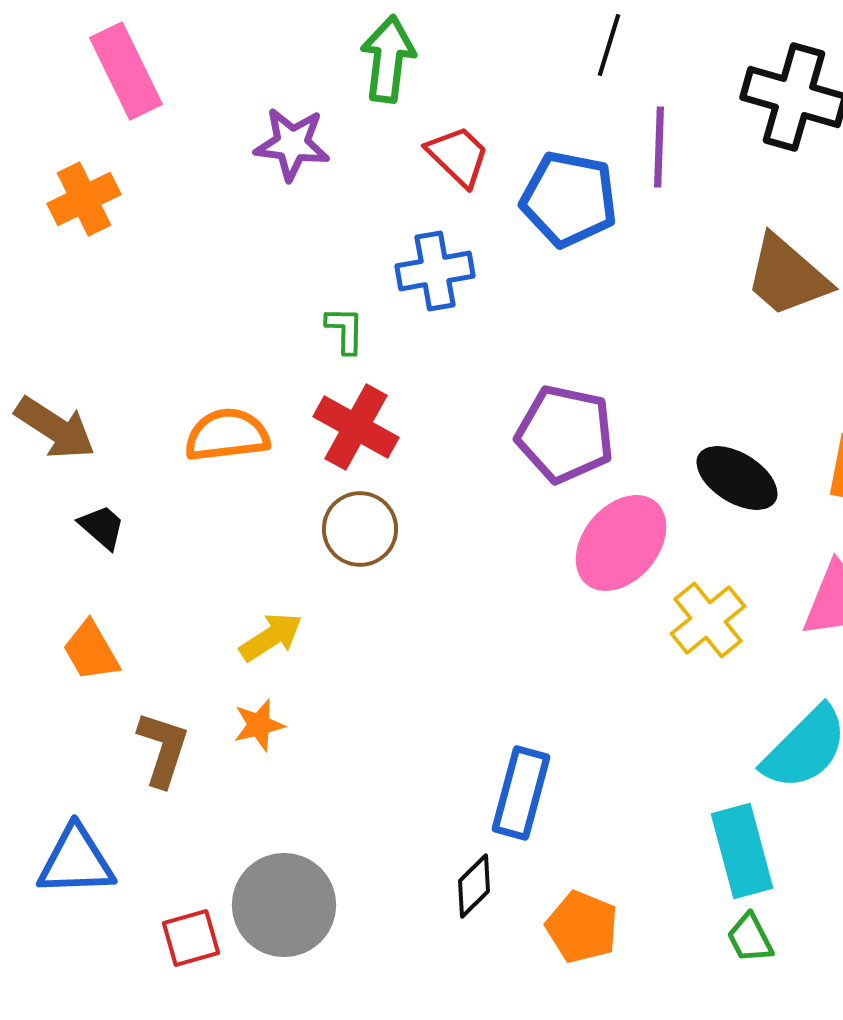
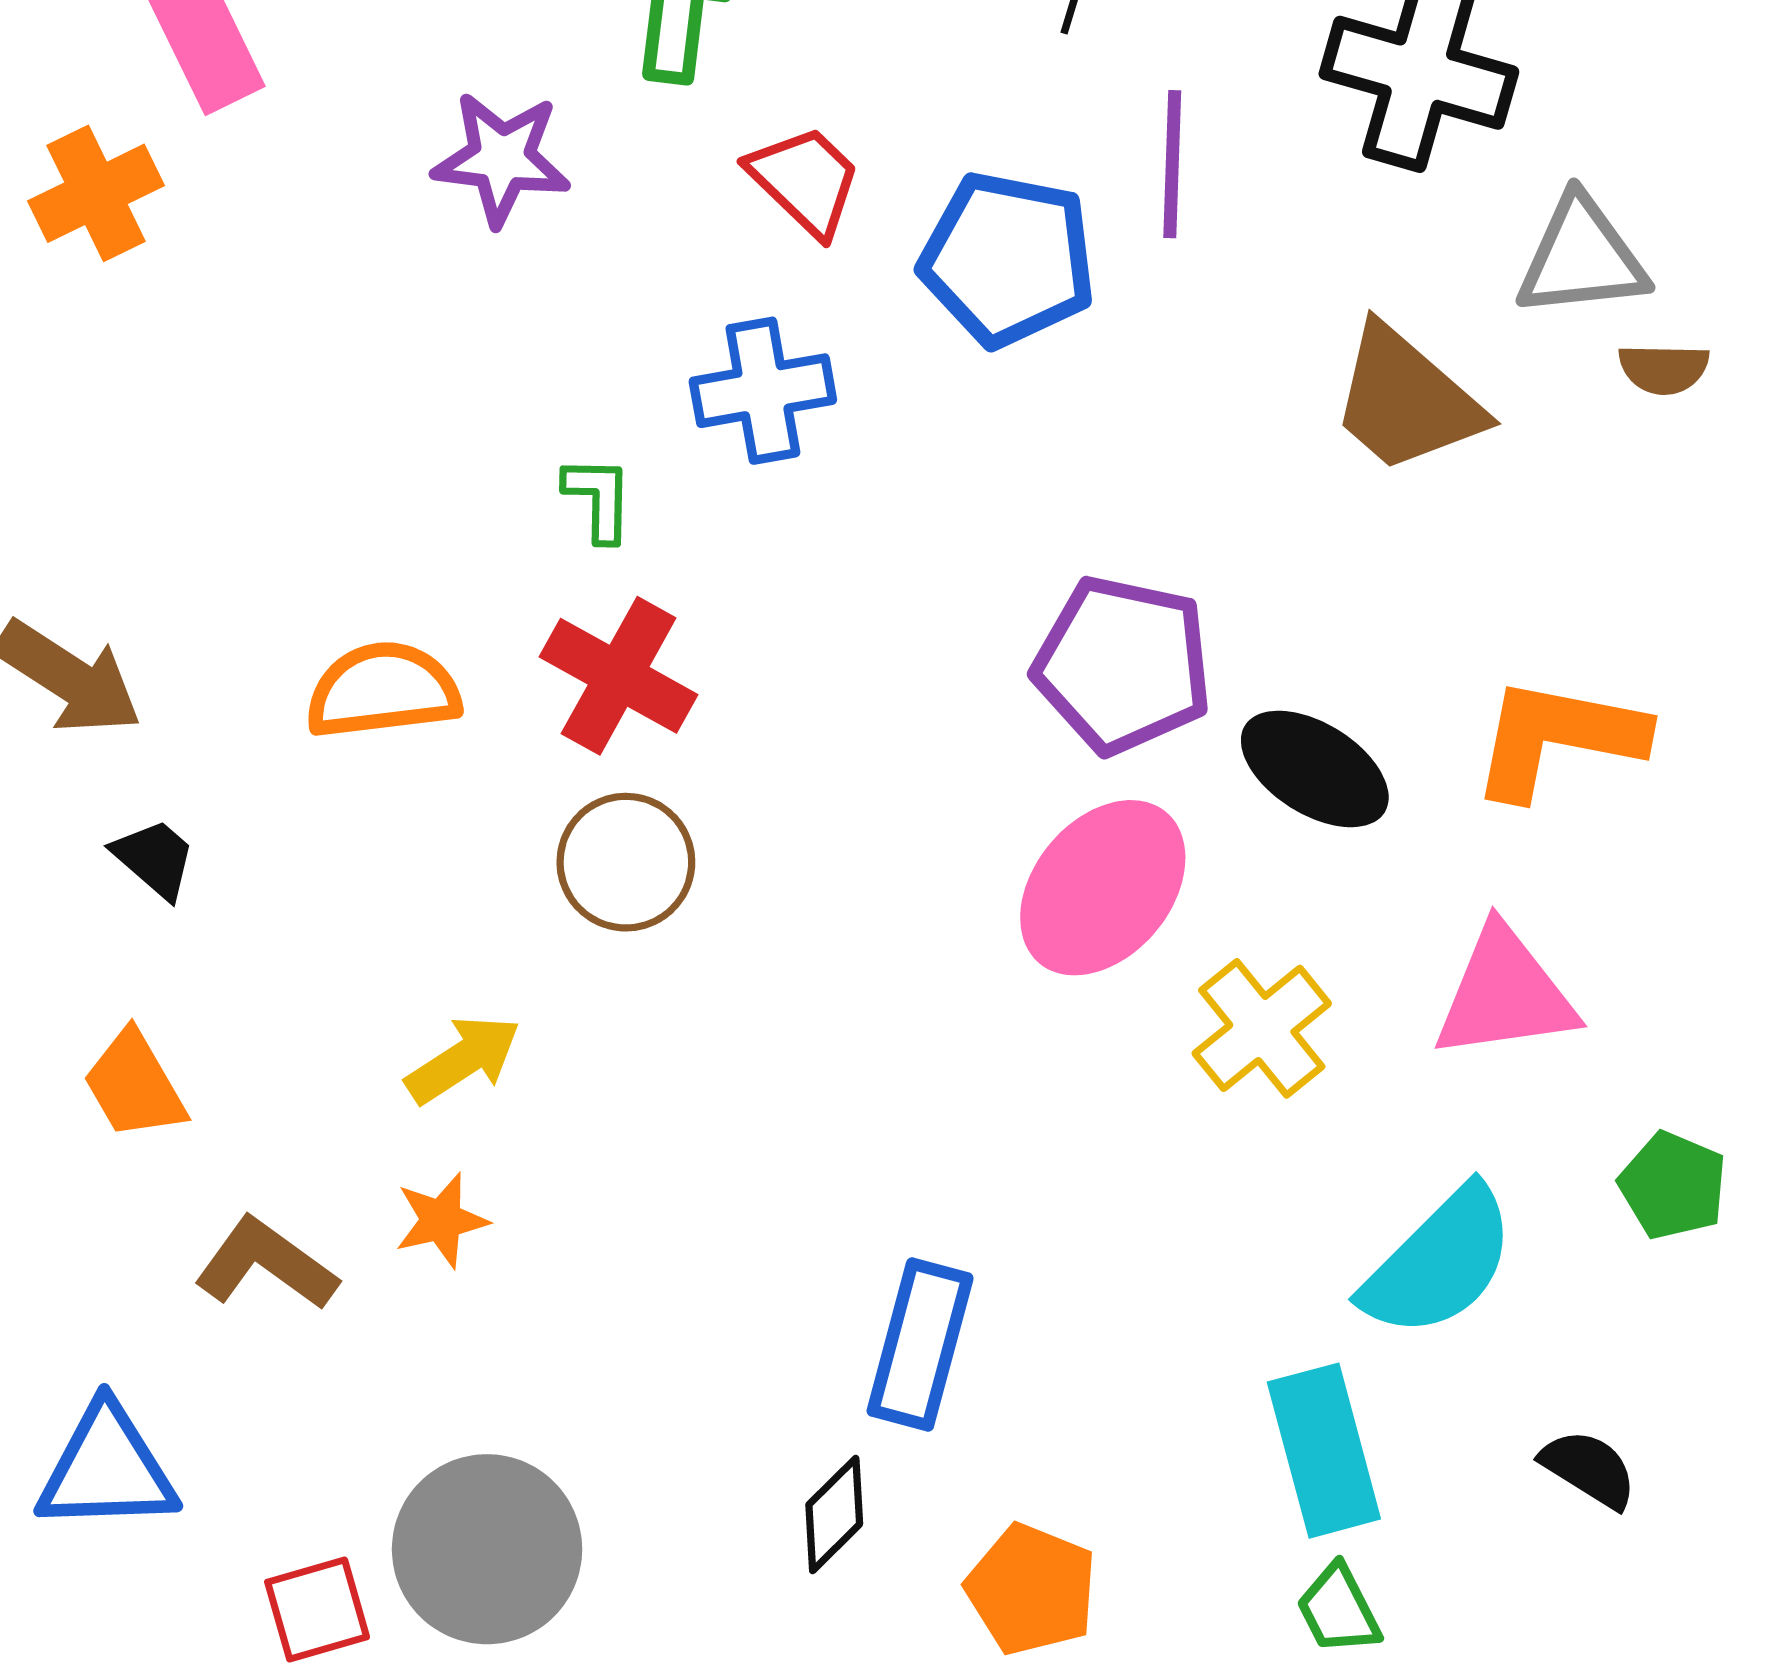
orange cross: (84, 199) -> (96, 193), moved
purple pentagon: (565, 434) -> (1123, 665), moved
brown L-shape: (163, 749) -> (266, 1264), turned -72

